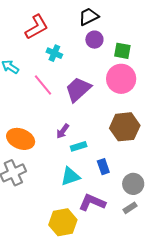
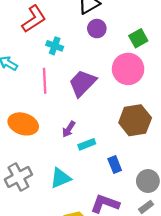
green square: (122, 51) -> (138, 38), moved, turned -36
pink line: (43, 85) -> (45, 81), turned 40
orange ellipse: (21, 139) -> (23, 124), moved
cyan triangle: (70, 176) -> (61, 178), moved

